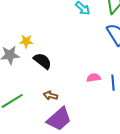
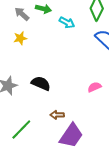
yellow star: (26, 41) -> (20, 38), moved

